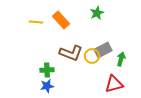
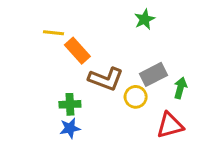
orange rectangle: (61, 20) -> (77, 51), moved
yellow circle: (92, 56) -> (136, 97), moved

